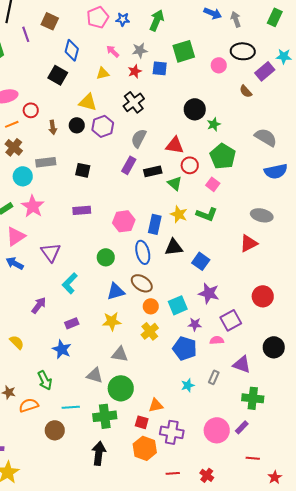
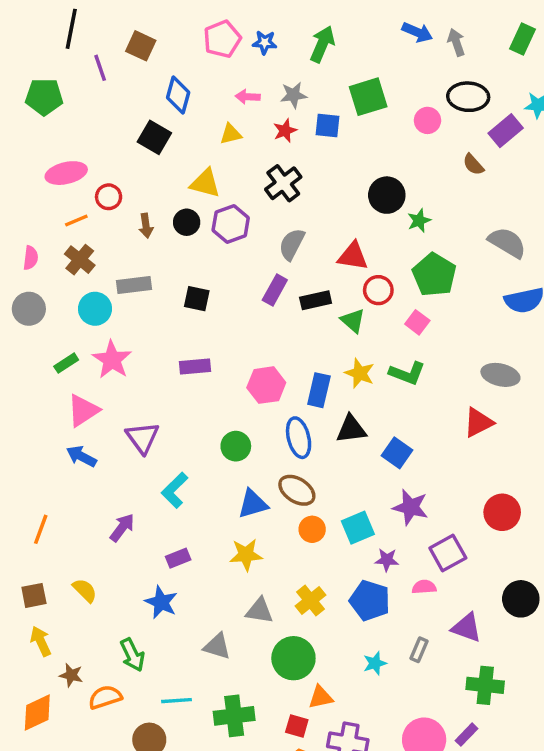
pink arrow: (113, 51) -> (248, 97), turned -40
yellow cross: (150, 331) -> (310, 601), moved
green circle: (121, 388) -> (293, 658), moved

